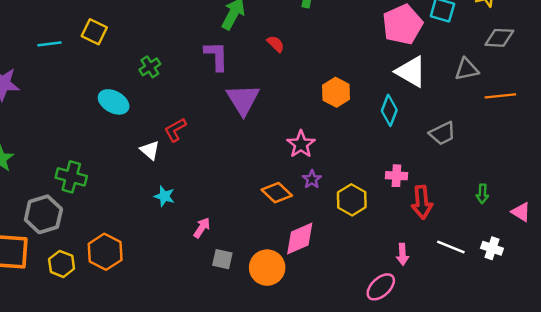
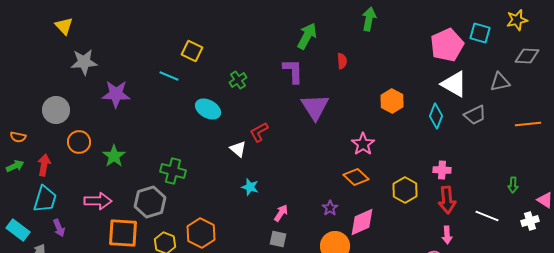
cyan line: (49, 44) -> (169, 76), moved, turned 30
red semicircle: (276, 44) -> (342, 61), turned 42
orange line: (500, 96) -> (528, 124), moved
gray trapezoid: (442, 133) -> (475, 115), moved
purple star: (312, 179) -> (330, 208), moved
orange diamond: (277, 193) -> (356, 177), moved
red arrow: (422, 202) -> (447, 200), moved
white line: (451, 247) -> (487, 216), moved
white cross: (492, 248) -> (530, 221), moved, turned -36
gray square: (222, 259) -> (278, 239), moved

